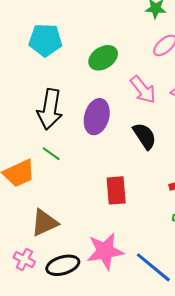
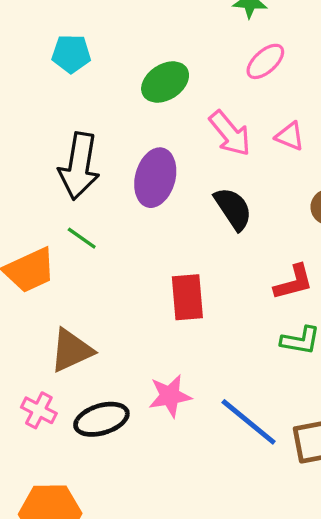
cyan pentagon: (45, 40) -> (71, 54), size x0.7
pink star: (105, 251) -> (170, 396), size x0.7

